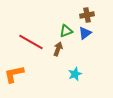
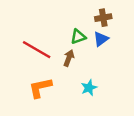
orange L-shape: (14, 74) -> (40, 88), moved

